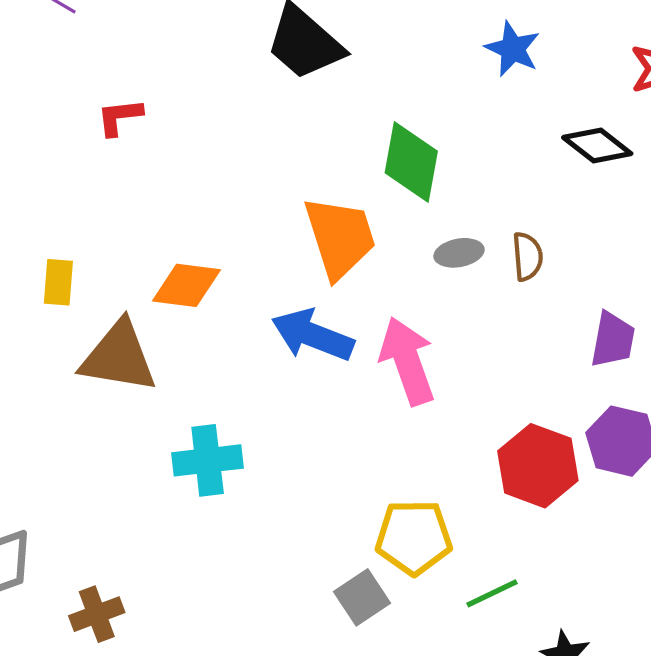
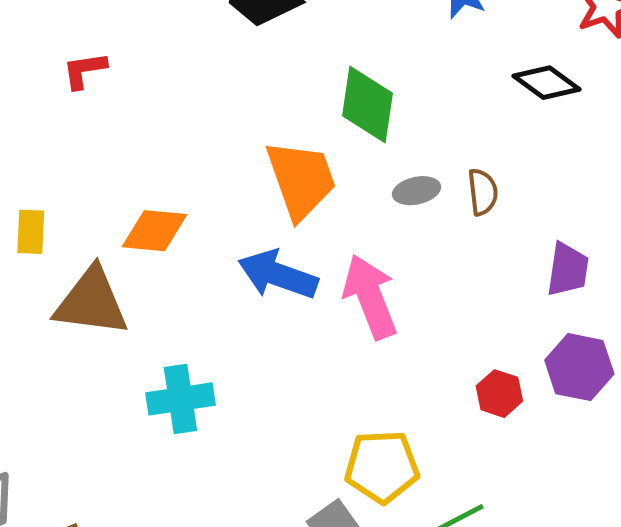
red hexagon: (538, 466) -> (499, 394), size x0.6

